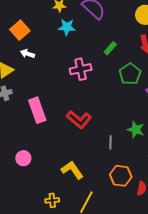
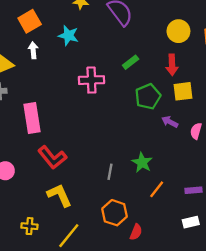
cyan star: (67, 27) -> (68, 36), moved
white arrow: (27, 54) -> (33, 50), turned 56
red L-shape: (79, 119) -> (52, 157), moved

